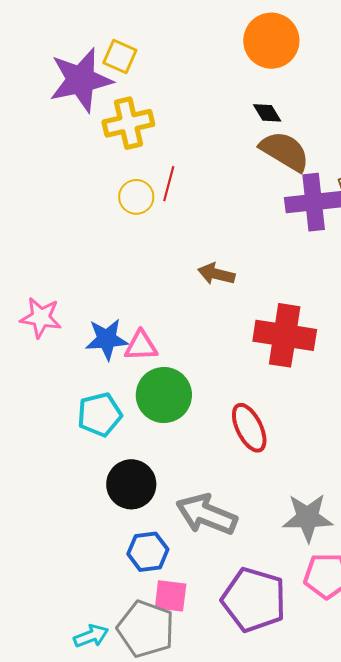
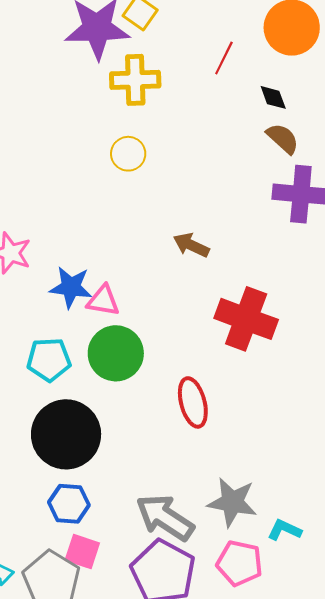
brown semicircle: (285, 151) -> (283, 139), size x0.7
red line: (169, 184) -> (224, 58), moved
black circle: (131, 484) -> (66, 434), size x1.4
gray arrow: (206, 514) -> (165, 517), moved

